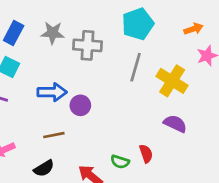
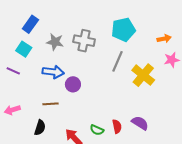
gray star: (53, 33) -> (55, 42), moved
purple semicircle: (175, 124) -> (140, 123), moved
black semicircle: (44, 168) -> (40, 128), turned -49

